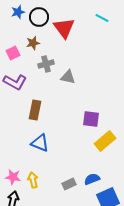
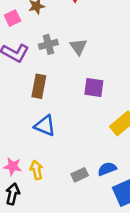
gray cross: (46, 64) -> (48, 44), moved
gray triangle: (68, 77) -> (78, 47), turned 42
purple square: (91, 119) -> (94, 87), moved

